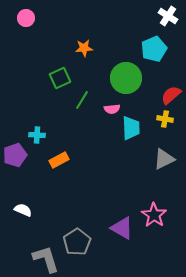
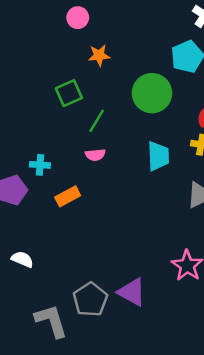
pink circle: (26, 18) -> (78, 18), moved
pink semicircle: (112, 109) -> (95, 155), moved
purple triangle: (122, 228) -> (132, 292), moved

